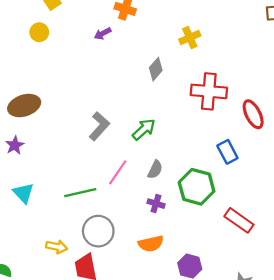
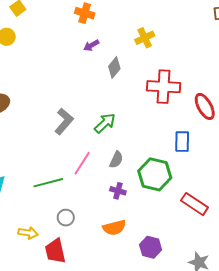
purple arrow: (103, 34) -> (91, 45), moved
blue rectangle: (227, 152) -> (182, 142), turned 30
gray circle: (98, 231) -> (66, 218), size x0.6

